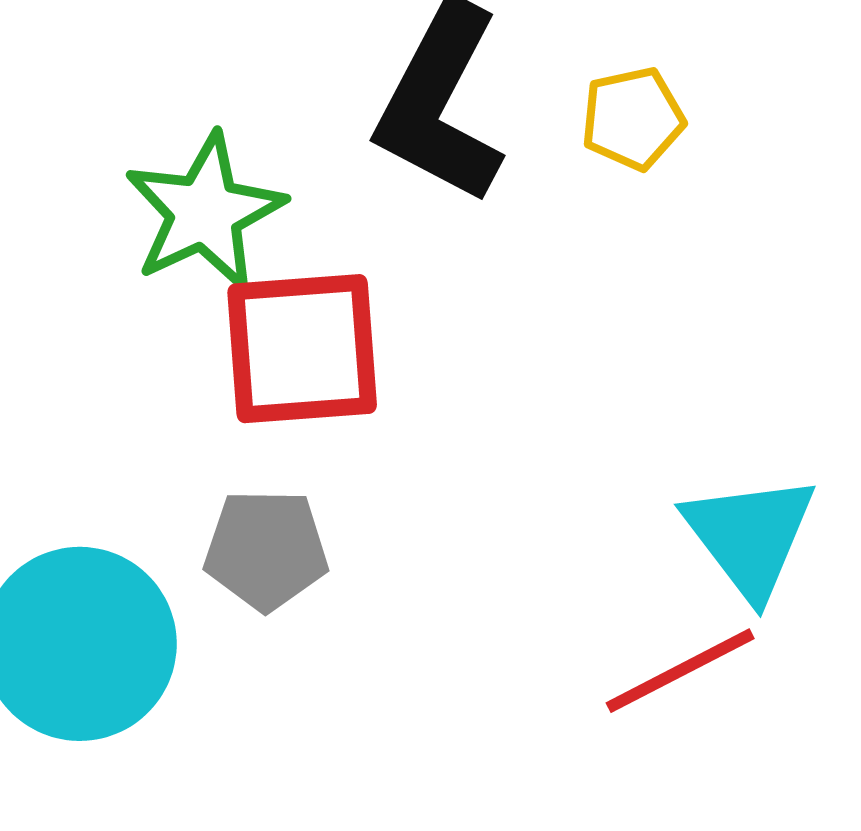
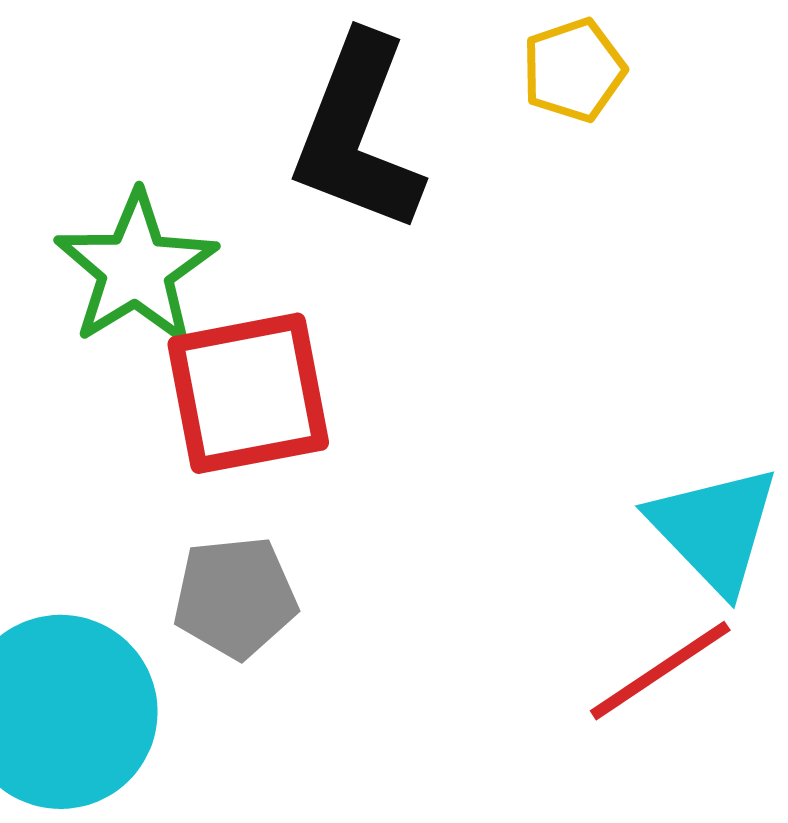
yellow pentagon: (633, 118) -> (574, 70), moved

